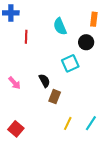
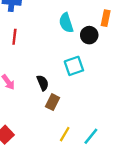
red line: (26, 37) -> (14, 37), moved
black circle: (86, 42) -> (89, 35), moved

